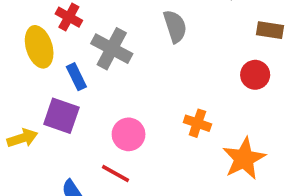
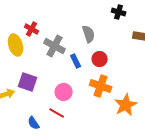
red circle: (255, 75) -> (100, 59), moved
blue rectangle: (76, 77) -> (76, 61), moved
orange cross: (197, 123) -> (101, 86), size x1.5

